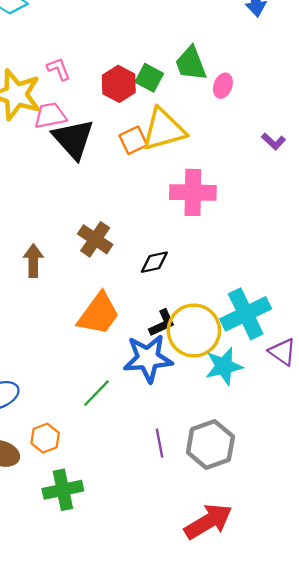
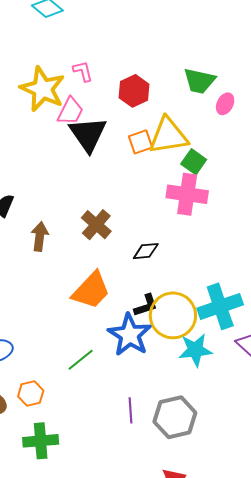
green trapezoid: (191, 64) -> (199, 81), turned -64
green square: (149, 78) -> (194, 162), moved
pink trapezoid: (50, 116) -> (70, 111), turned 120
blue star: (148, 358) -> (130, 335), turned 30

